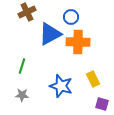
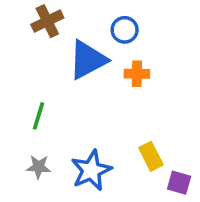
orange cross: (78, 42) -> (137, 74), size x0.6
yellow rectangle: (93, 79) -> (151, 156), moved
blue star: (61, 86) -> (91, 170), moved, turned 30

